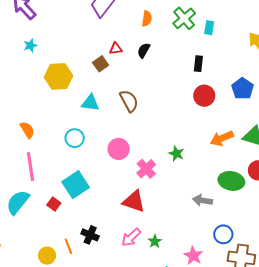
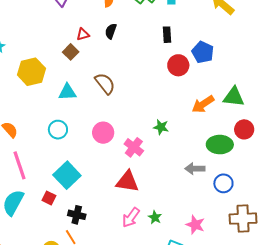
blue pentagon: (243, 89) -> (203, 52), moved
blue circle: (223, 234) -> (223, 183), moved
black cross: (90, 235) -> (77, 215), moved

